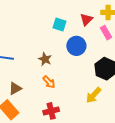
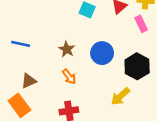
blue circle: (76, 46) -> (102, 53), moved

